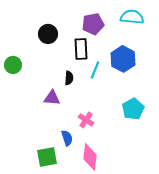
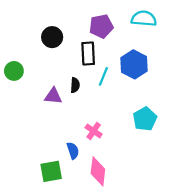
purple triangle: (52, 98) -> (53, 96), moved

